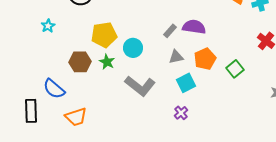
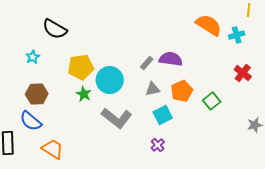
cyan star: (48, 26) -> (33, 57), moved
cyan circle: (133, 48) -> (110, 80), size x1.4
brown hexagon: (80, 62) -> (37, 94), moved
orange trapezoid: (76, 117) -> (53, 149), turned -130

